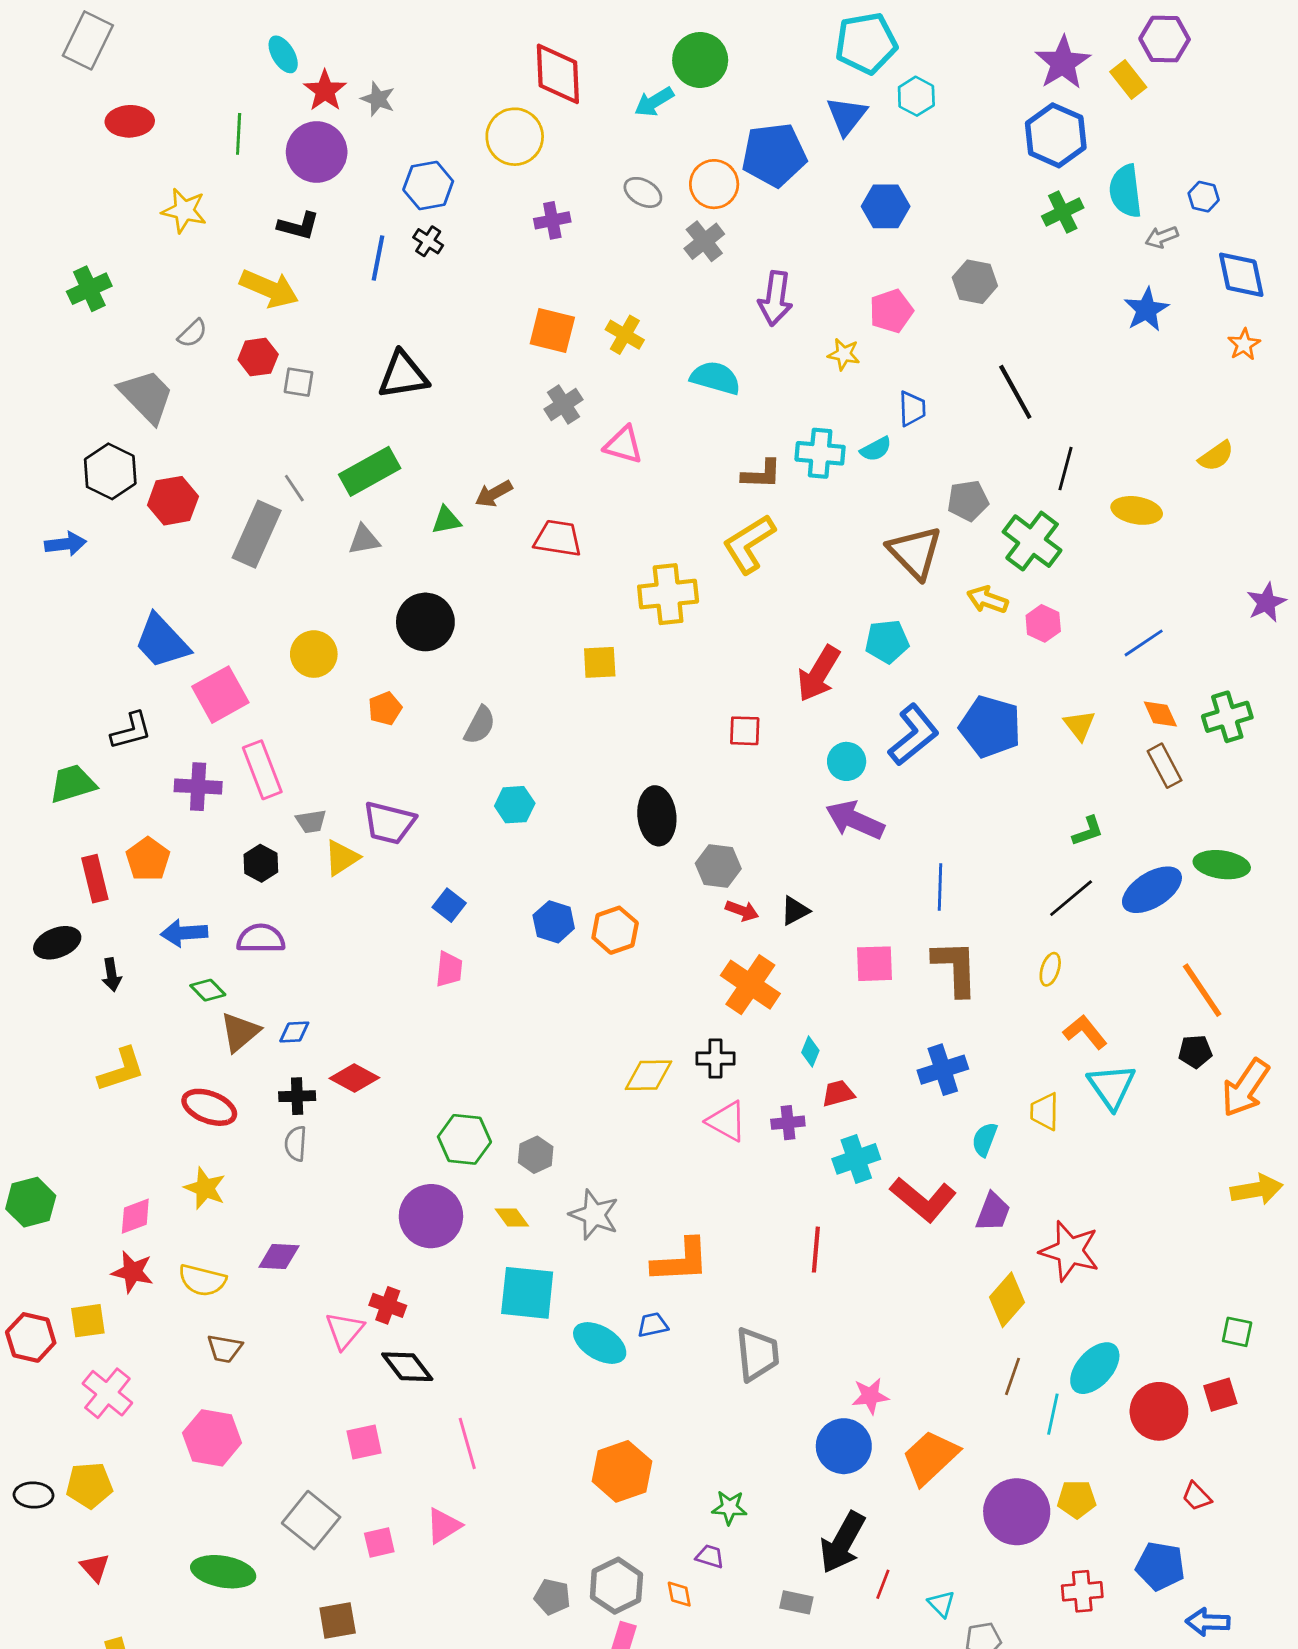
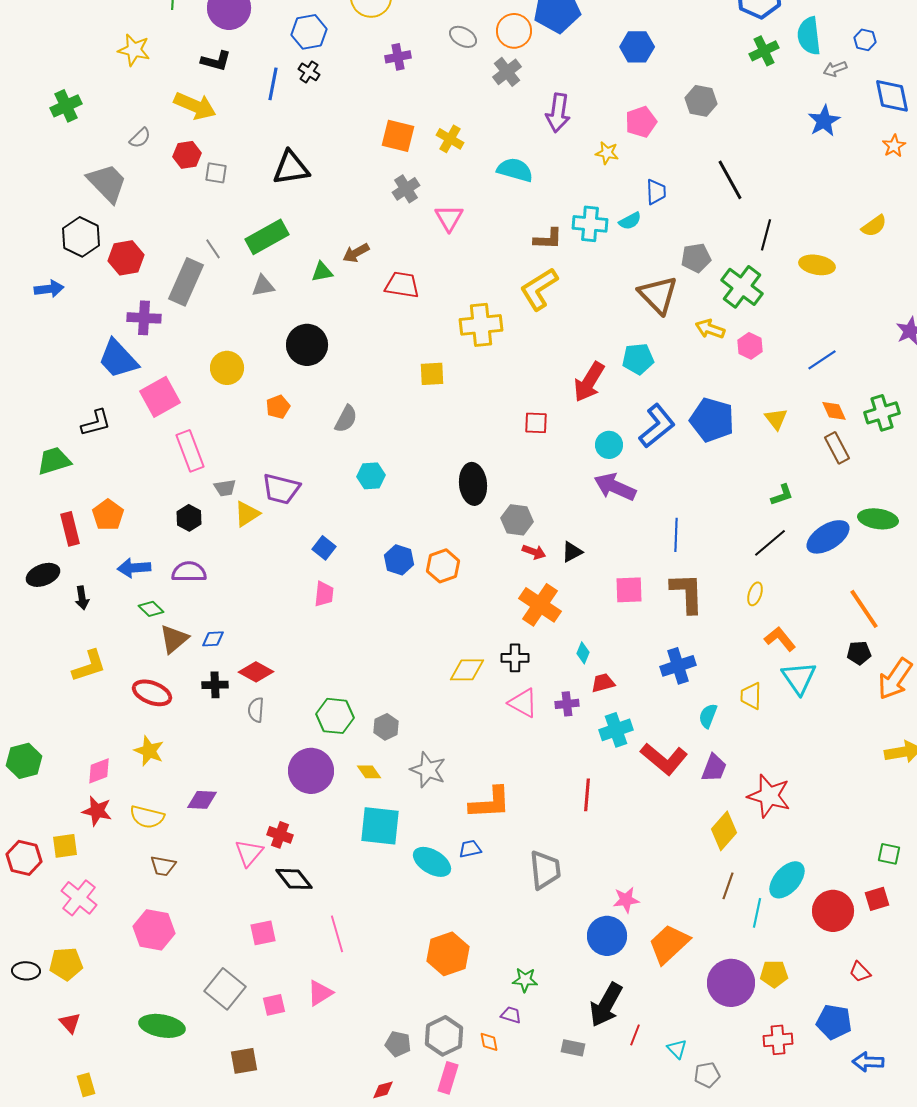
pink triangle: (623, 445) -> (449, 218), turned 44
purple cross: (198, 787) -> (144, 318), moved
gray semicircle: (296, 1144) -> (256, 710), moved

